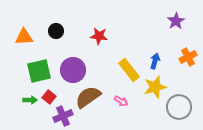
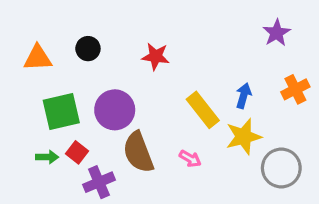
brown semicircle: (88, 97) -> (138, 152), turned -76

